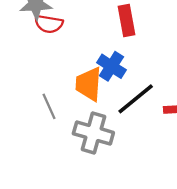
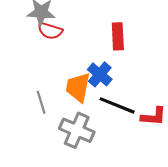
black line: (136, 99) -> (117, 105), turned 54

